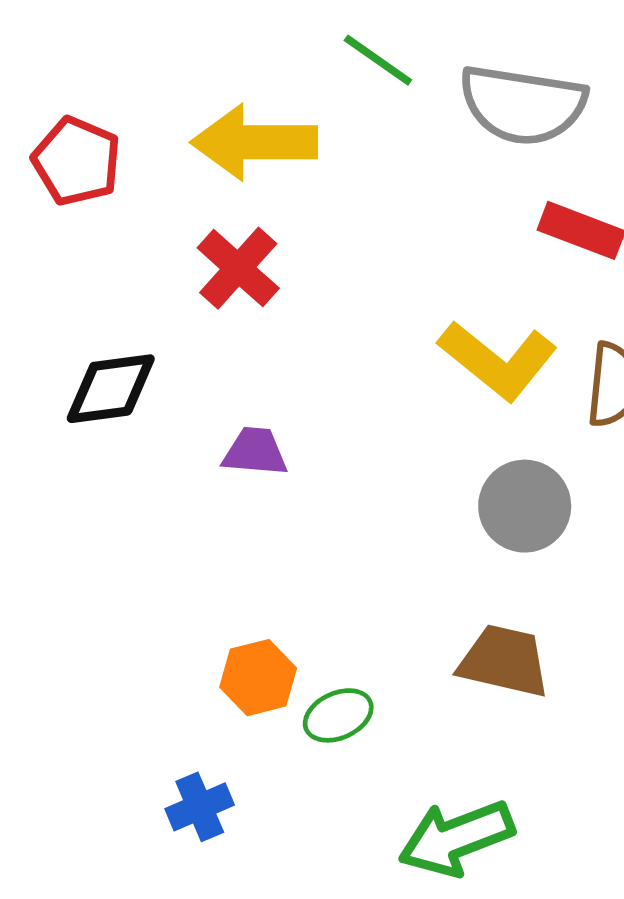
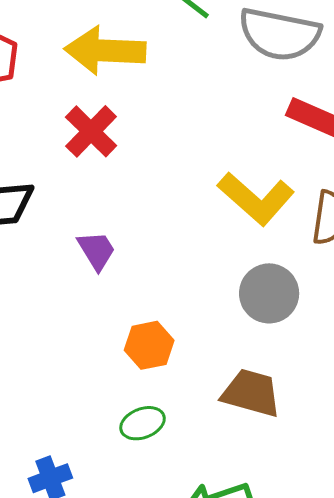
purple trapezoid: (255, 452) -> (97, 250), turned 51
orange hexagon: (258, 678) -> (149, 345), moved

